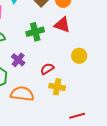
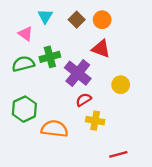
green cross: (35, 32) -> (50, 57), moved
purple cross: (18, 60) -> (78, 73), moved, size x1.6

